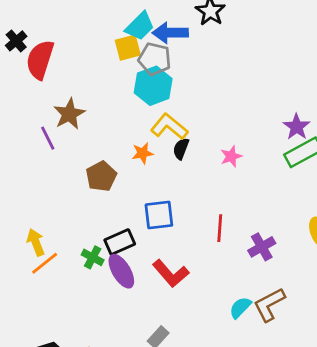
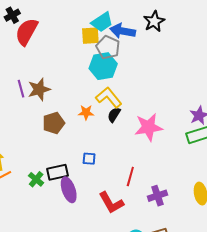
brown star: (69, 114) -> (39, 89), moved
pink star: (231, 156) -> (148, 127), size x1.8
blue square: (159, 215) -> (89, 159), size x0.6
purple ellipse: (121, 271) -> (69, 190), moved
red L-shape: (171, 273) -> (111, 203), moved

